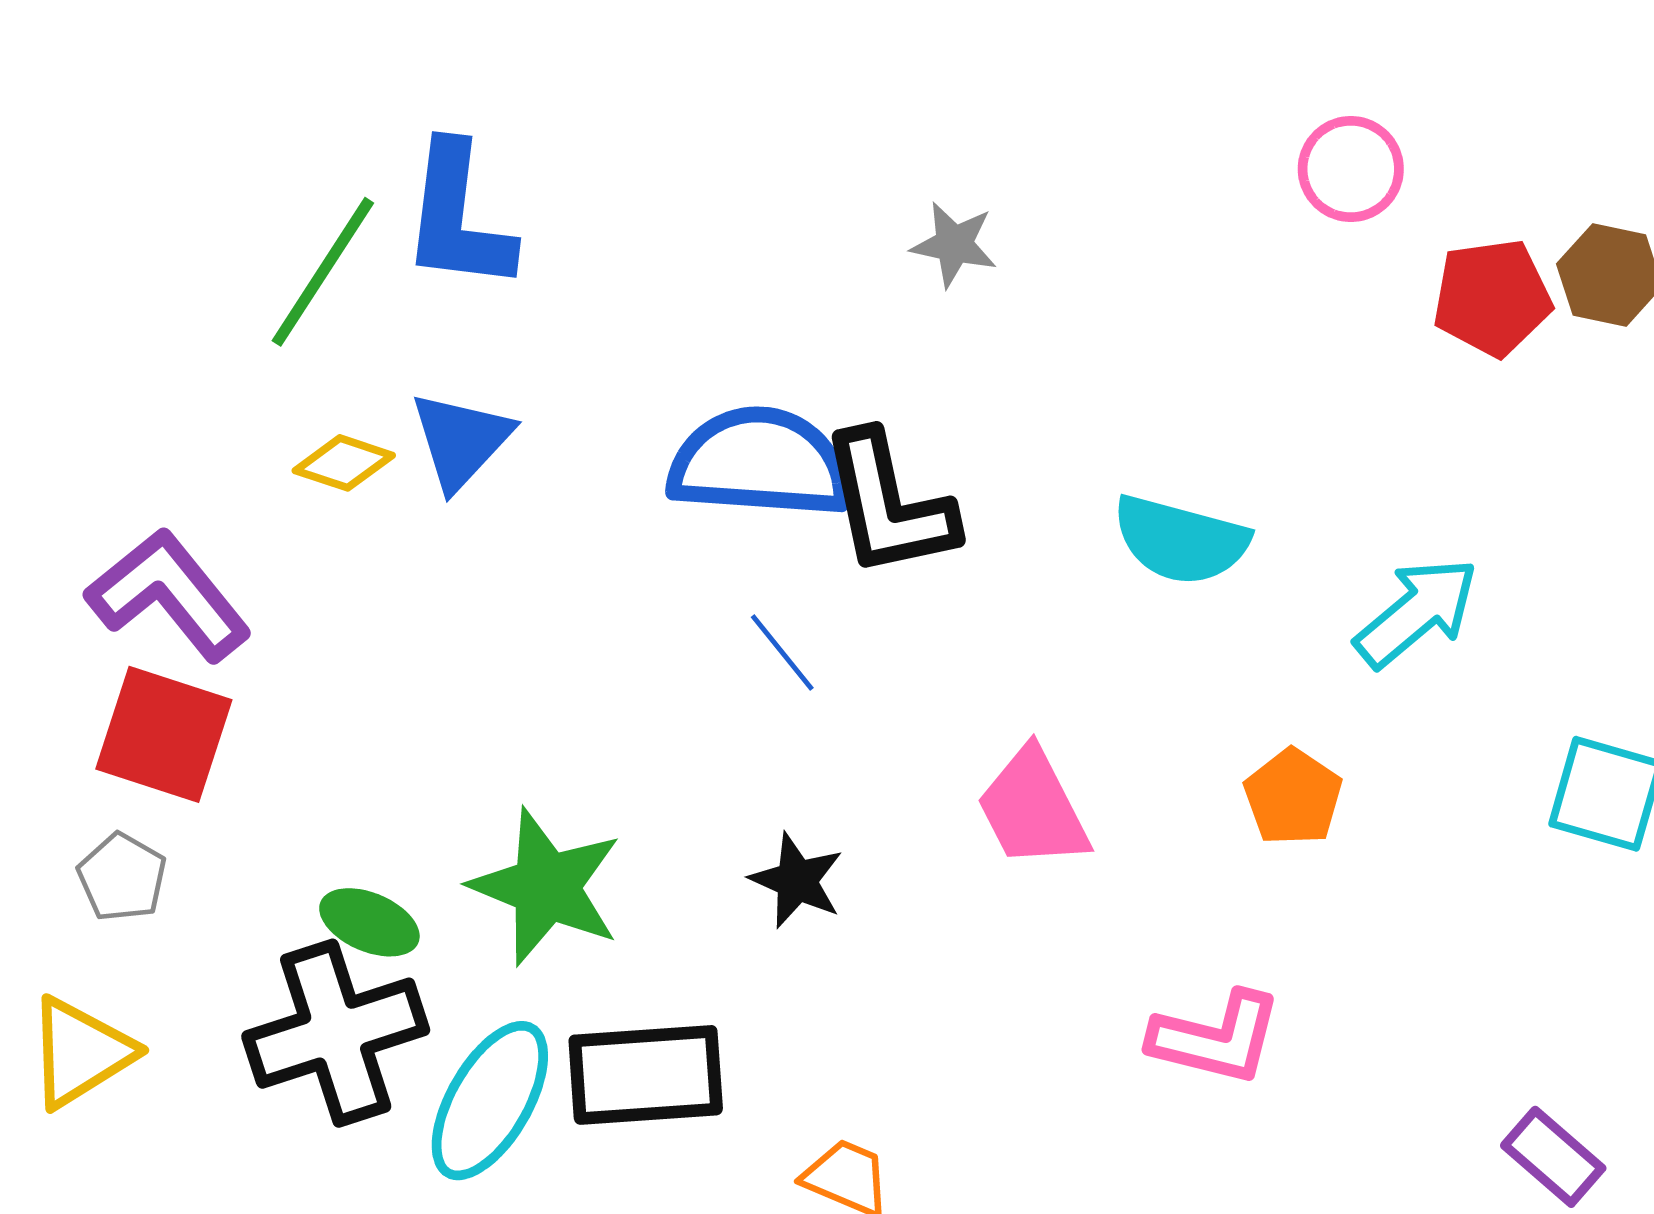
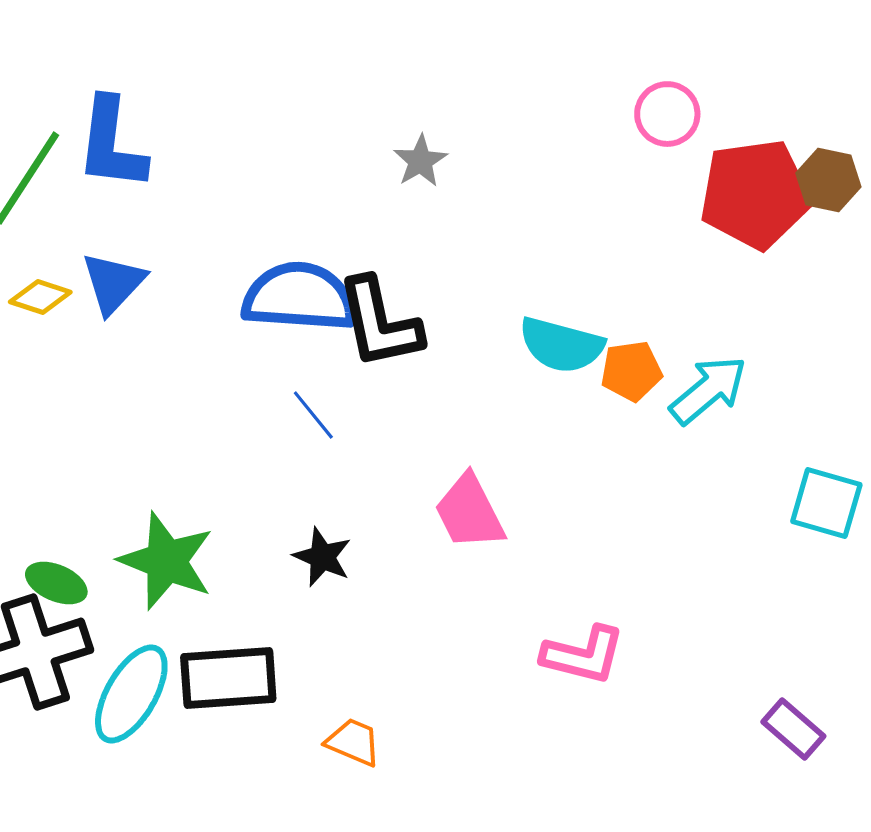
gray star: (954, 244) -> (420, 161), turned 30
red pentagon: (1492, 298) -> (755, 194), size x1.5
orange pentagon: (1293, 797) -> (631, 371), moved, turned 30

